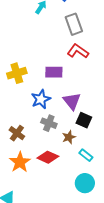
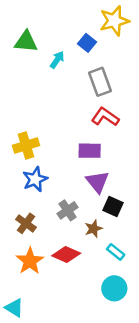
purple rectangle: (54, 72) -> (90, 151), moved
blue star: (41, 99) -> (35, 179), moved
gray cross: (49, 123) -> (68, 210), turned 35

